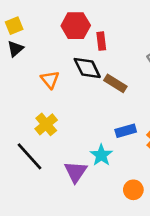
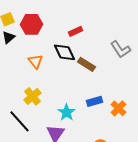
red hexagon: (76, 26) -> (32, 24), moved
red rectangle: (101, 41) -> (76, 31), turned 72
cyan star: (101, 155) -> (66, 112), moved

